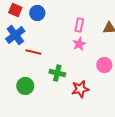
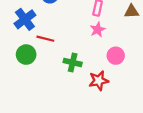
pink circle: (104, 65) -> (116, 56), moved
green circle: (25, 86) -> (26, 55), moved

